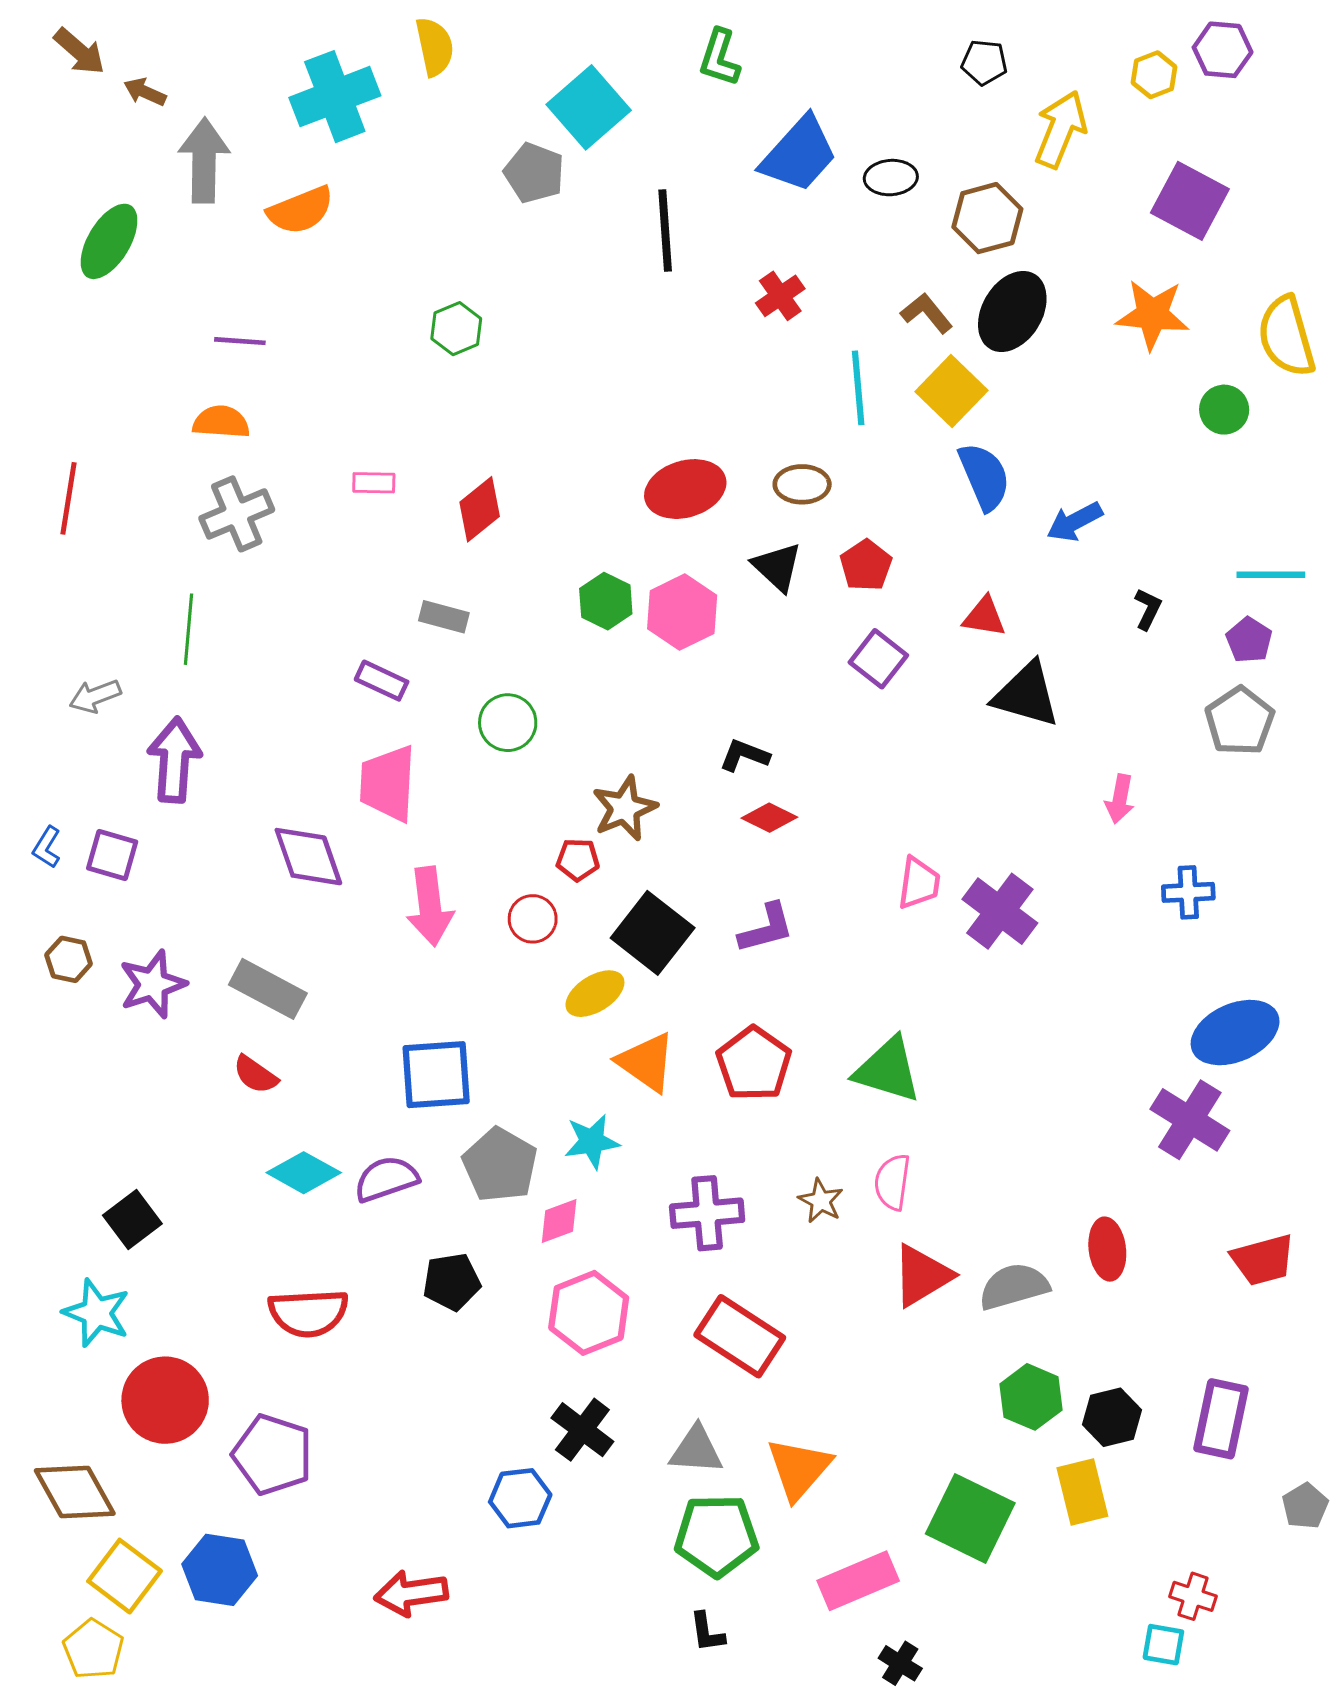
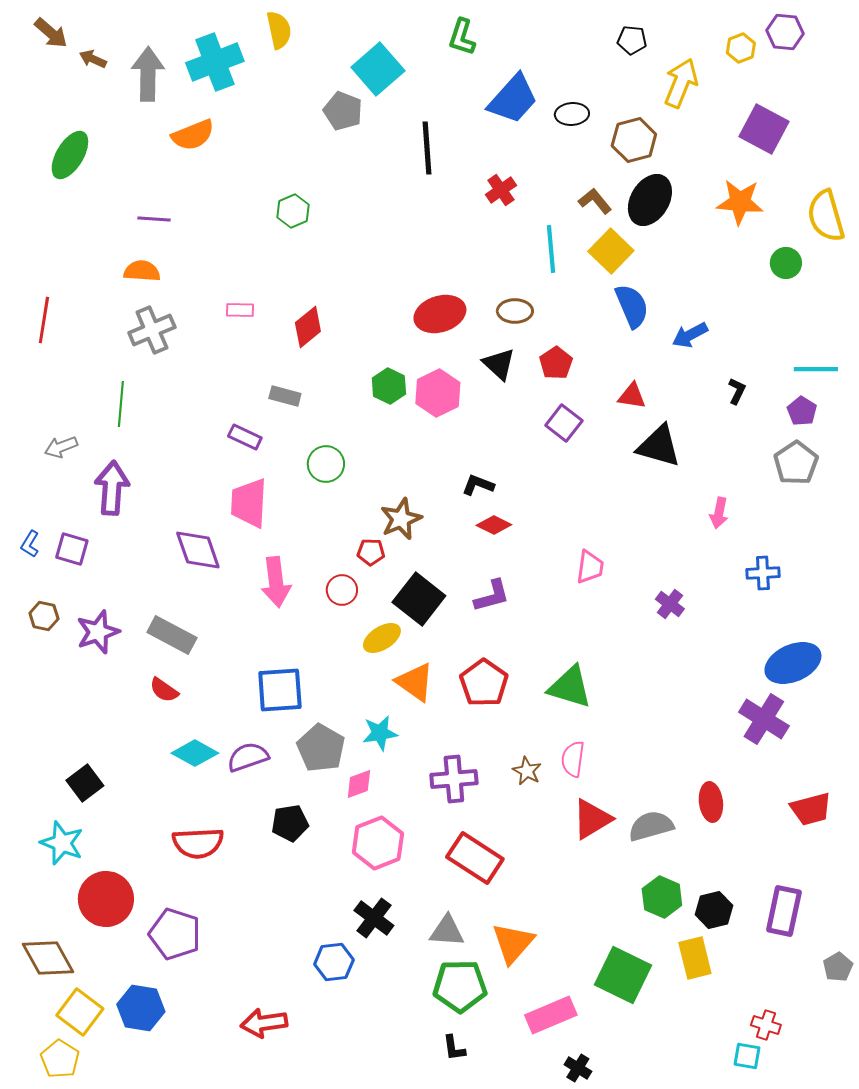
gray arrow: (204, 160) -> (148, 74), moved
purple cross: (1000, 911) -> (670, 604), moved, size x0.6

